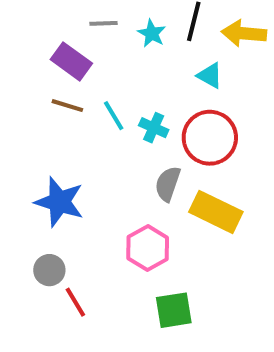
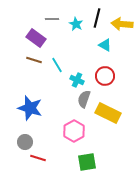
cyan cross: (154, 128) -> (77, 80), moved
red circle: (210, 138) -> (105, 76), size x0.7
red line: (75, 302) -> (38, 158), turned -42

